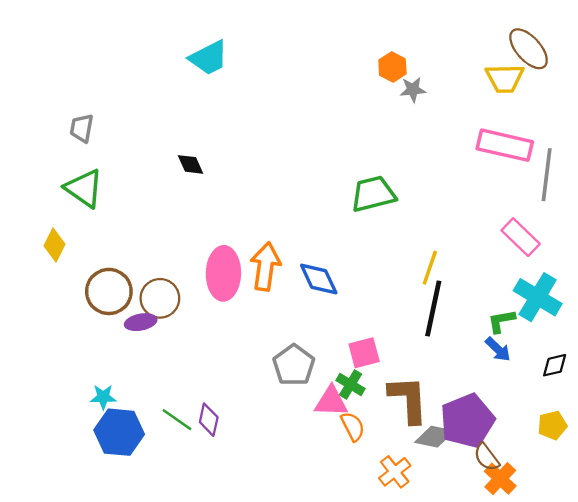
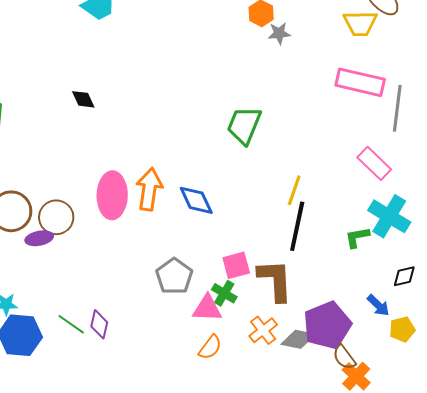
green trapezoid: (373, 194) -> (244, 125), turned -54
blue arrow: (498, 349) -> (378, 305), moved
brown L-shape: (408, 399) -> (275, 280), moved
orange semicircle: (353, 426) -> (210, 347), moved, turned 64
orange cross: (395, 472) -> (263, 330), moved

